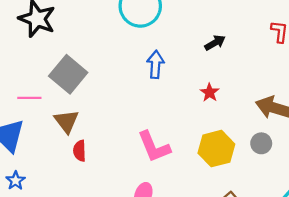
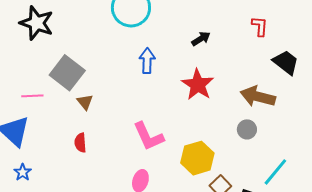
red star: (210, 93) -> (198, 85), size x1.8
brown triangle: (66, 121) -> (85, 102), moved, size x0.7
yellow hexagon: (216, 149) -> (197, 158), moved

